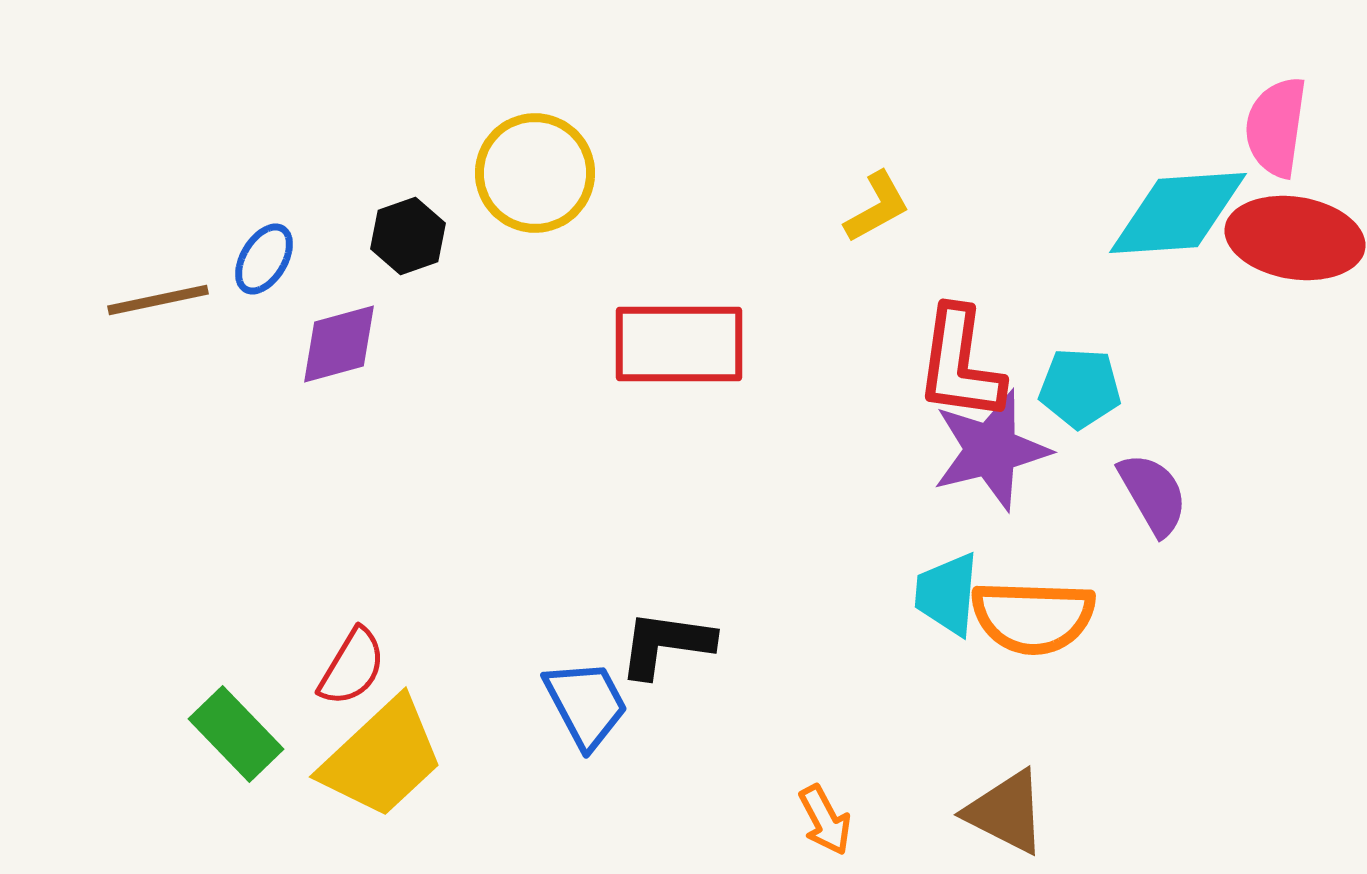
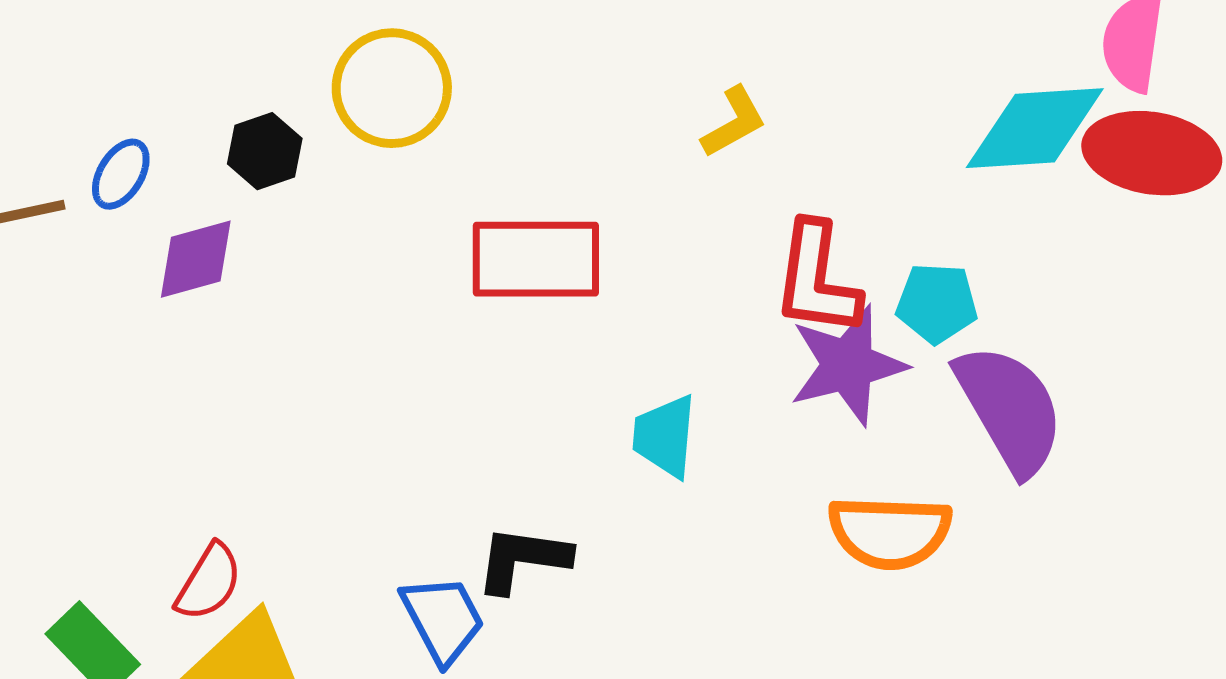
purple semicircle: (1153, 494) -> (1010, 409), size x1.6
cyan trapezoid: (947, 594) -> (665, 436), moved

